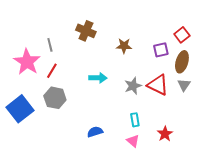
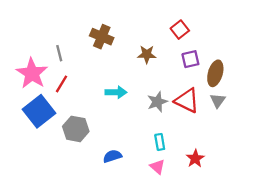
red square: (182, 35) -> (180, 30), moved
gray hexagon: (55, 98) -> (76, 129), moved
blue square: (20, 109) -> (39, 111), moved

